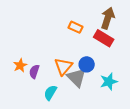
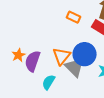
blue circle: (87, 64) -> (84, 54), size x1.5
purple semicircle: (34, 71) -> (32, 61), size x1.5

